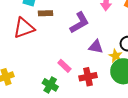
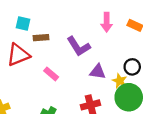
purple L-shape: (79, 23) -> (79, 46), turned 90
pink rectangle: (64, 66) -> (51, 74), moved

